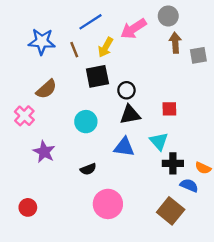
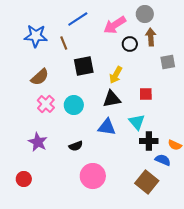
yellow arrow: (106, 47) -> (116, 75), moved
gray square: (198, 55) -> (168, 62), moved
black circle: (126, 90) -> (130, 44), moved
pink cross: (24, 116) -> (46, 104), moved
purple star: (44, 152) -> (38, 142), moved

